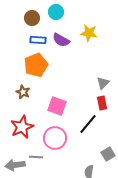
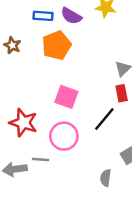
orange pentagon: (36, 65) -> (57, 45), moved
brown star: (23, 92) -> (12, 45), moved
red star: (22, 127) -> (23, 123), turned -30

